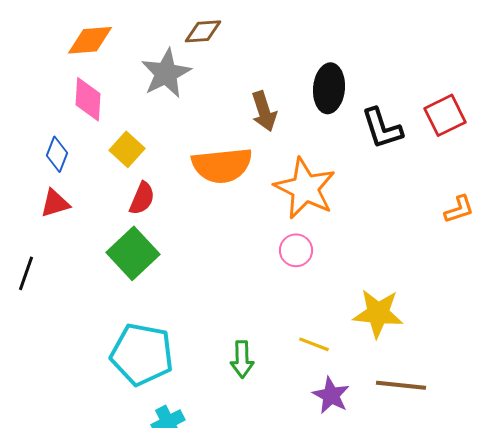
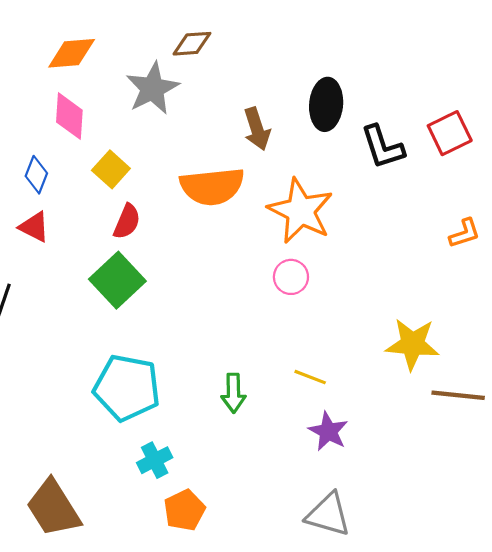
red triangle: (55, 203) -> (34, 227), turned 44
yellow star: (378, 313) -> (412, 344), moved
brown line: (401, 385) -> (458, 395), moved

